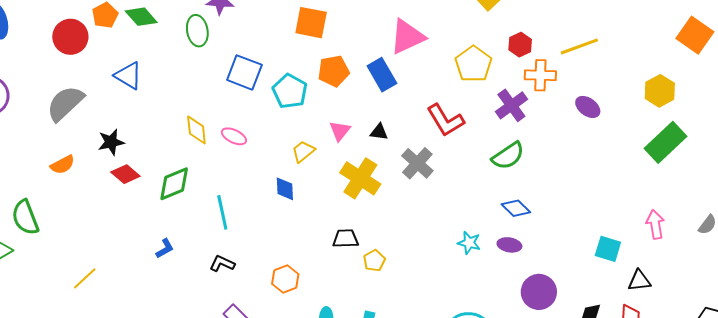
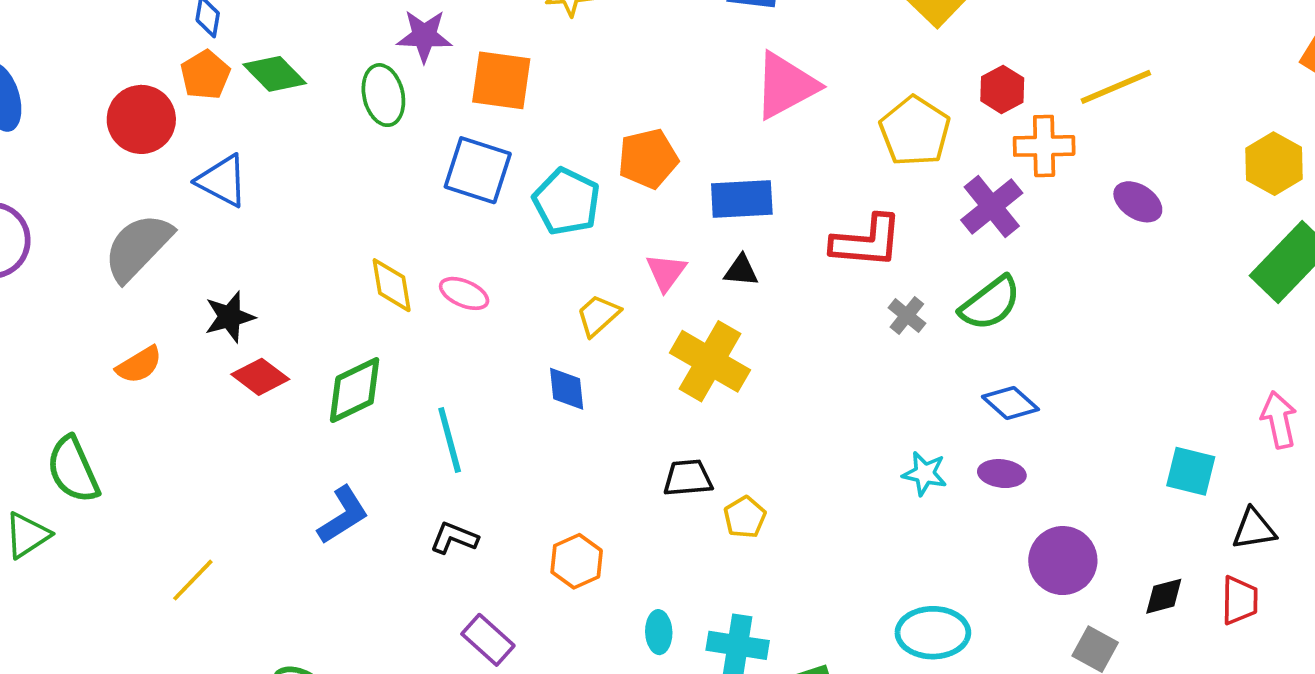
orange square: (311, 23) -> (501, 80), moved
blue rectangle: (382, 75) -> (742, 199), moved, turned -60
blue triangle: (128, 76) -> (222, 181), moved
red L-shape: (445, 120) -> (867, 241), turned -51
gray cross: (417, 163) -> (907, 316), moved, size x0.6
blue L-shape: (165, 249) -> (343, 515), size x1.5

